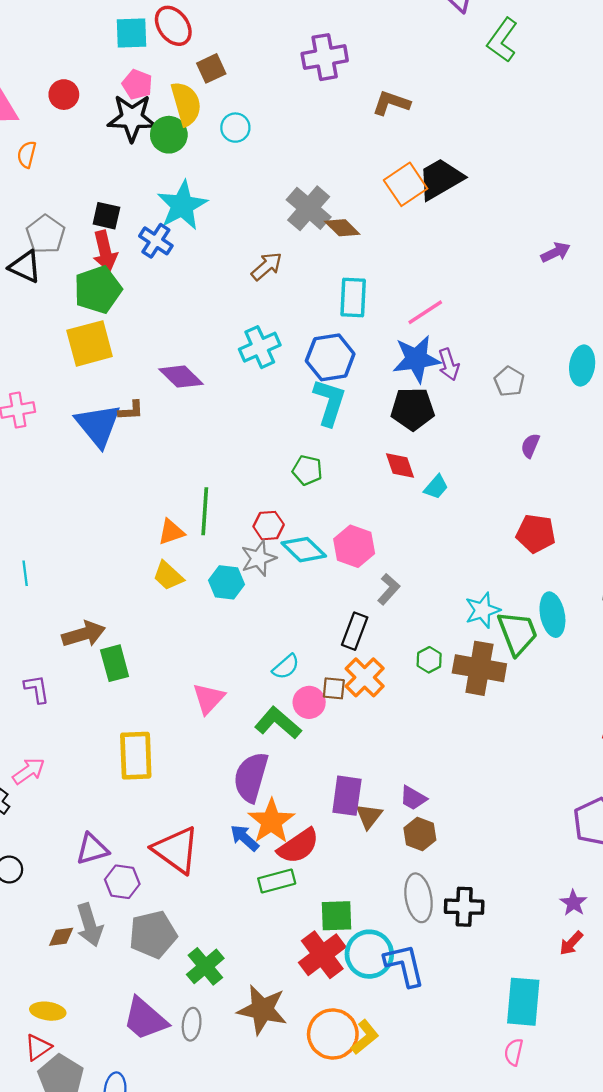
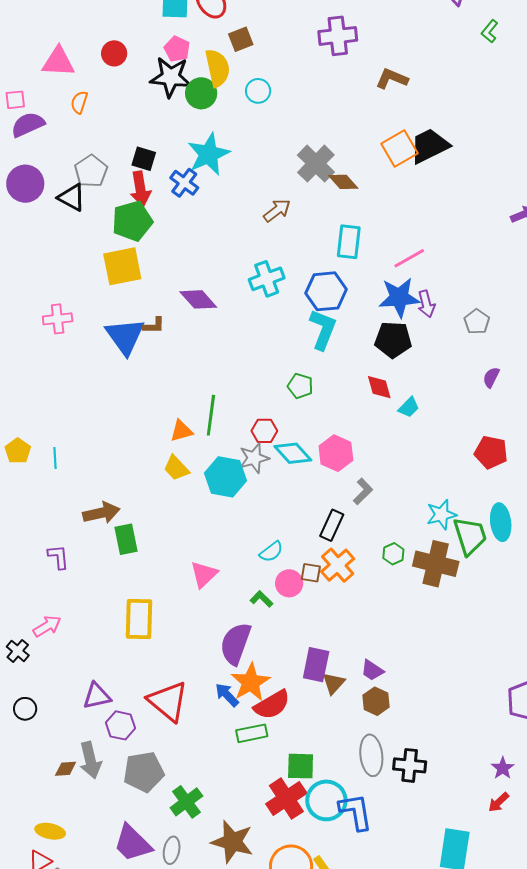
green L-shape: (502, 40) -> (490, 31), size x0.6
cyan hexagon: (226, 582) -> (225, 477), size x1.4
green L-shape: (278, 723) -> (261, 599), size x0.6

